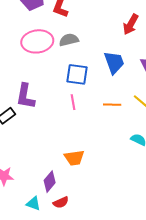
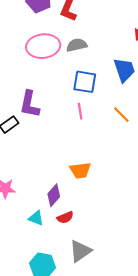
orange line: (112, 105) -> (121, 115), turned 42

